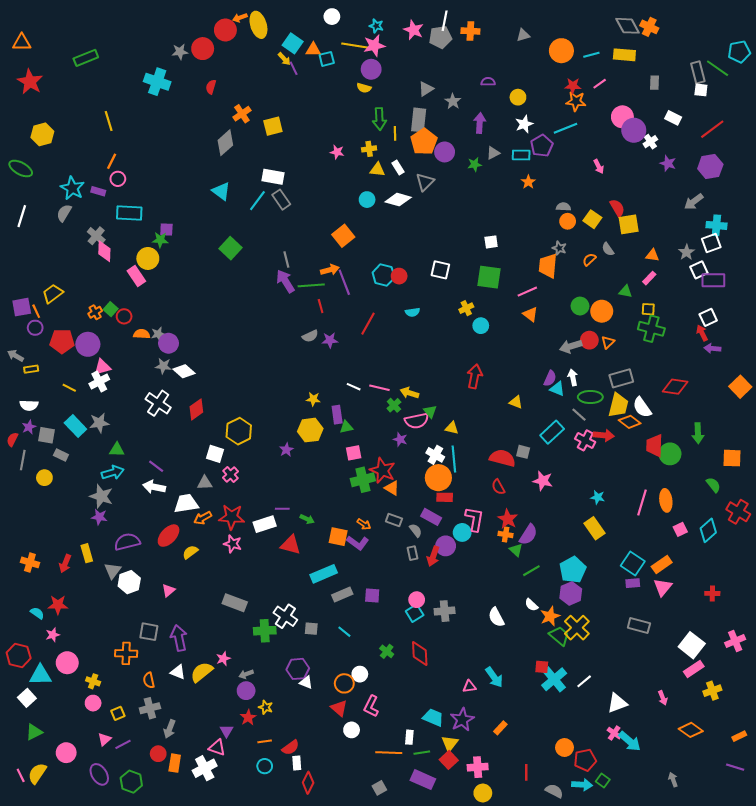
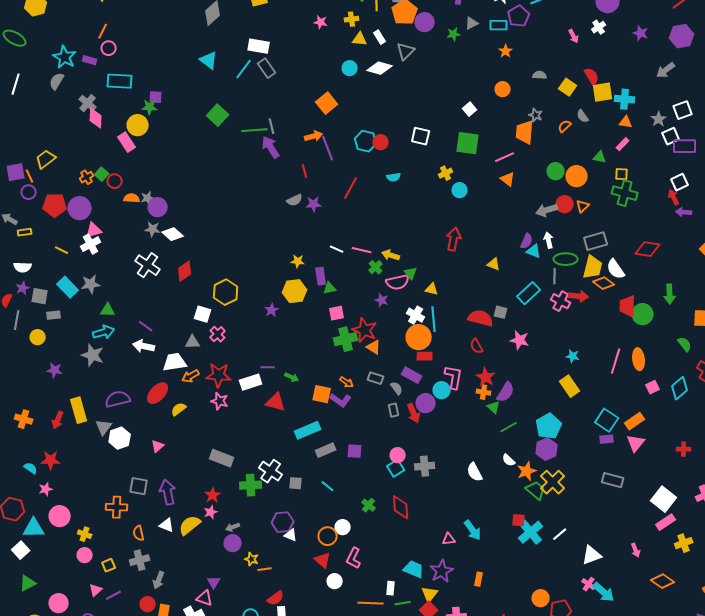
white cross: (650, 142) -> (599, 27), moved
orange circle: (568, 221) -> (503, 89), moved
cyan cross: (716, 225) -> (625, 99), moved
white square: (491, 242) -> (470, 109), turned -32
green line: (311, 285) -> (255, 130), moved
gray line: (579, 415) -> (555, 276), turned 49
gray rectangle: (61, 455) -> (54, 315), turned -32
purple star: (99, 517) -> (55, 370), moved
yellow rectangle: (87, 553) -> (79, 410), size x1.4
red arrow: (433, 556) -> (414, 413), turned -42
red star: (248, 718) -> (213, 495), moved
orange rectangle: (500, 728) -> (479, 579), turned -32
orange line: (265, 741) -> (265, 569), moved

